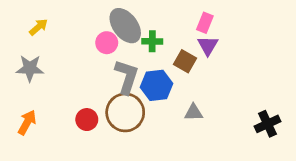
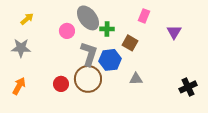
pink circle: (107, 43) -> (67, 31), moved
purple triangle: (208, 46) -> (174, 32), moved

